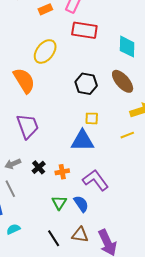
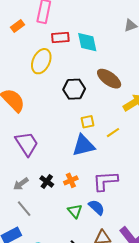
red rectangle: (84, 30) -> (60, 38), size x0.7
cyan diamond: (127, 47) -> (87, 42), moved
yellow ellipse: (45, 51) -> (41, 61), moved
yellow line: (127, 135) -> (113, 133), moved
purple L-shape: (96, 180) -> (105, 181), turned -44

